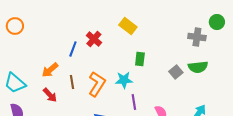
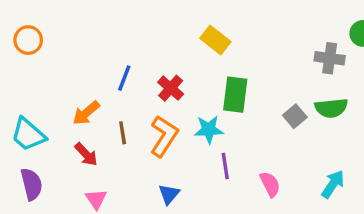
red cross: (94, 39) -> (171, 88), moved
green rectangle: (140, 59) -> (235, 95), size x1.5

